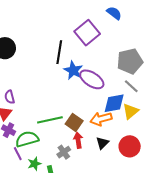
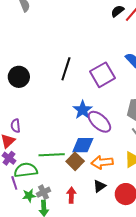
black line: (59, 52) -> (66, 69), moved
blue diamond: (114, 103) -> (83, 145), moved
red arrow: (78, 140) -> (71, 195), moved
gray cross: (64, 152) -> (44, 192), moved

